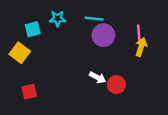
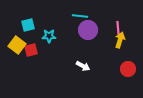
cyan star: (58, 19) -> (49, 36), moved
red circle: (116, 85) -> (128, 69), moved
red square: (29, 92) -> (31, 50), moved

